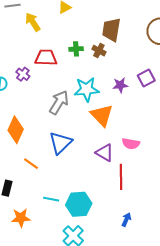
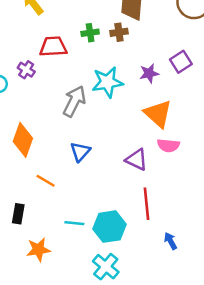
brown cross: (99, 51) -> (119, 32), turned -32
orange triangle: (102, 115) -> (158, 114), moved
blue triangle: (60, 143) -> (80, 152), size x0.7
red line: (121, 177) -> (146, 204), moved
blue arrow: (126, 220) -> (170, 241), turned -48

